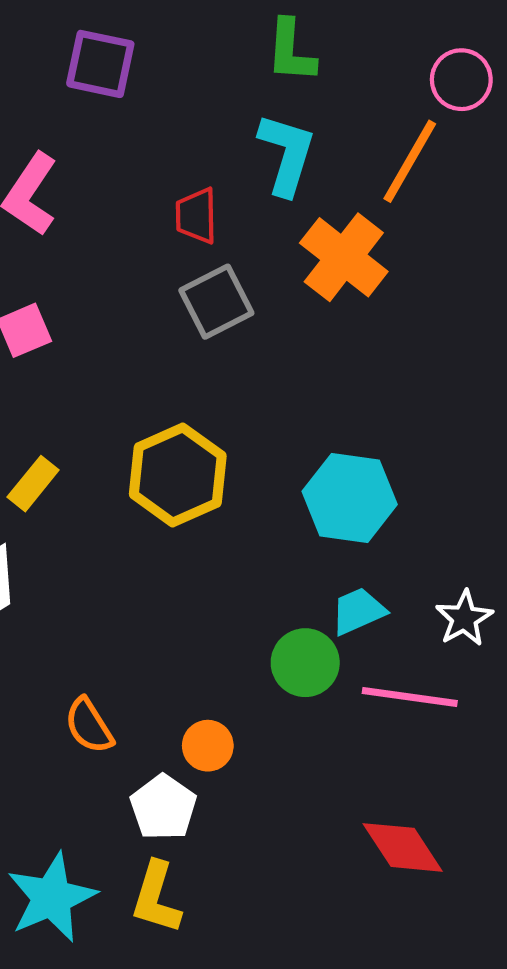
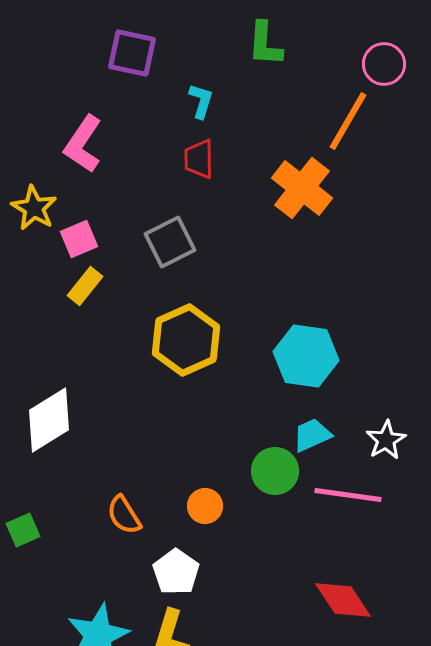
cyan L-shape: (287, 154) -> (201, 101), moved, size x0.6
gray square: (216, 302) -> (170, 242), moved
yellow rectangle: (33, 484) -> (85, 286), moved
orange circle: (208, 746) -> (205, 506), moved

